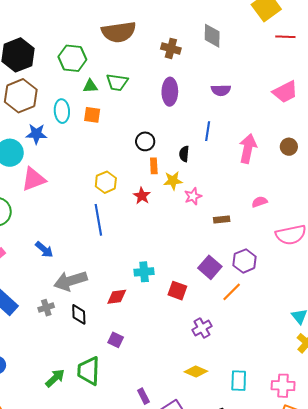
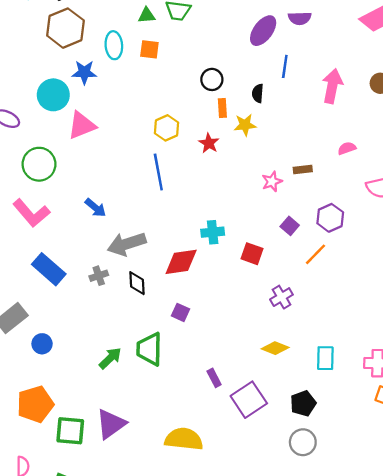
purple ellipse: (170, 92) -> (263, 31), moved, turned 36
pink star: (193, 196) -> (272, 181), moved
purple square: (210, 267) -> (290, 226), size x0.7
red diamond: (117, 297) -> (181, 262), size x1.4

